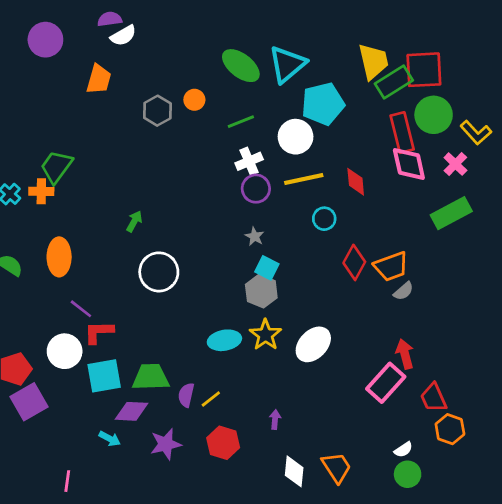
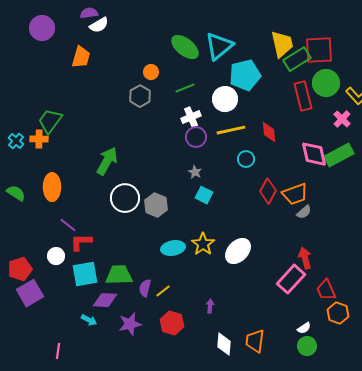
gray hexagon: (157, 111) -> (140, 96), moved
pink diamond: (409, 164) -> (314, 154), moved
green arrow: (134, 221) -> (107, 161), size x1.8
gray hexagon: (261, 291) -> (156, 205), moved
white circle: (65, 351) -> (56, 256), size x0.7
orange trapezoid: (337, 467) -> (255, 341), turned -140

